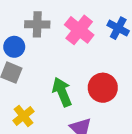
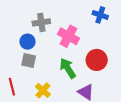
pink cross: (79, 30) -> (68, 36), moved

